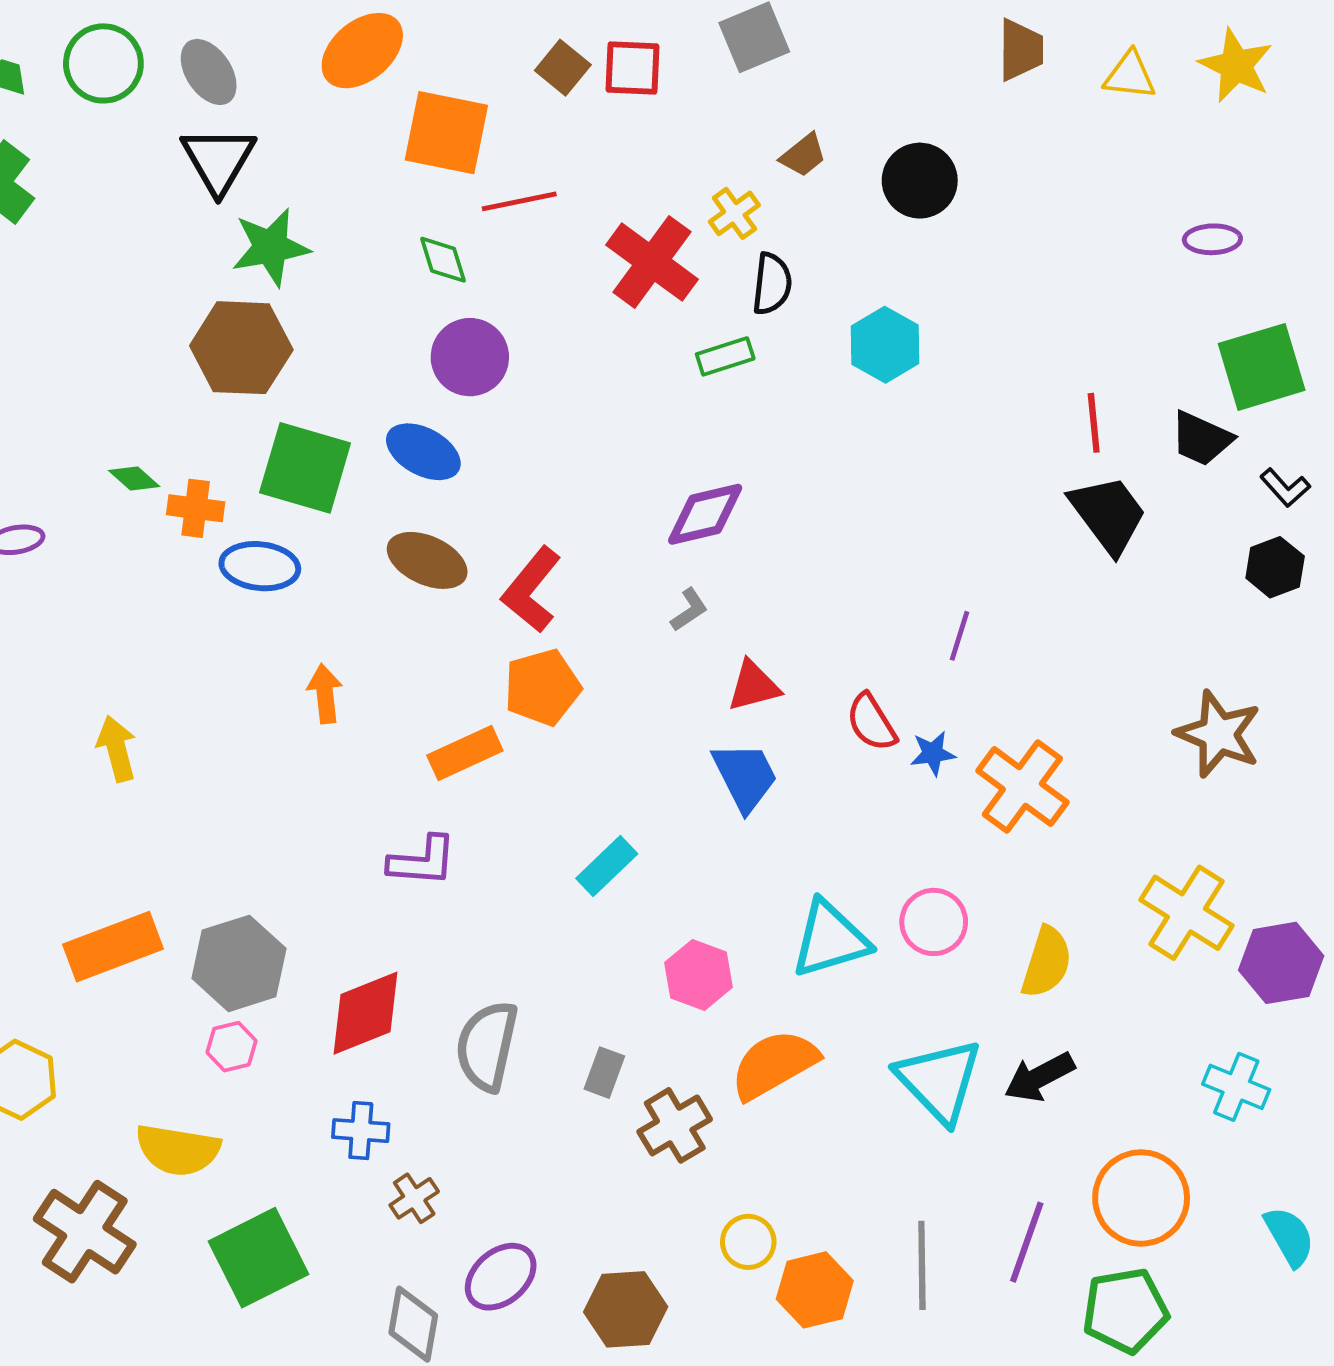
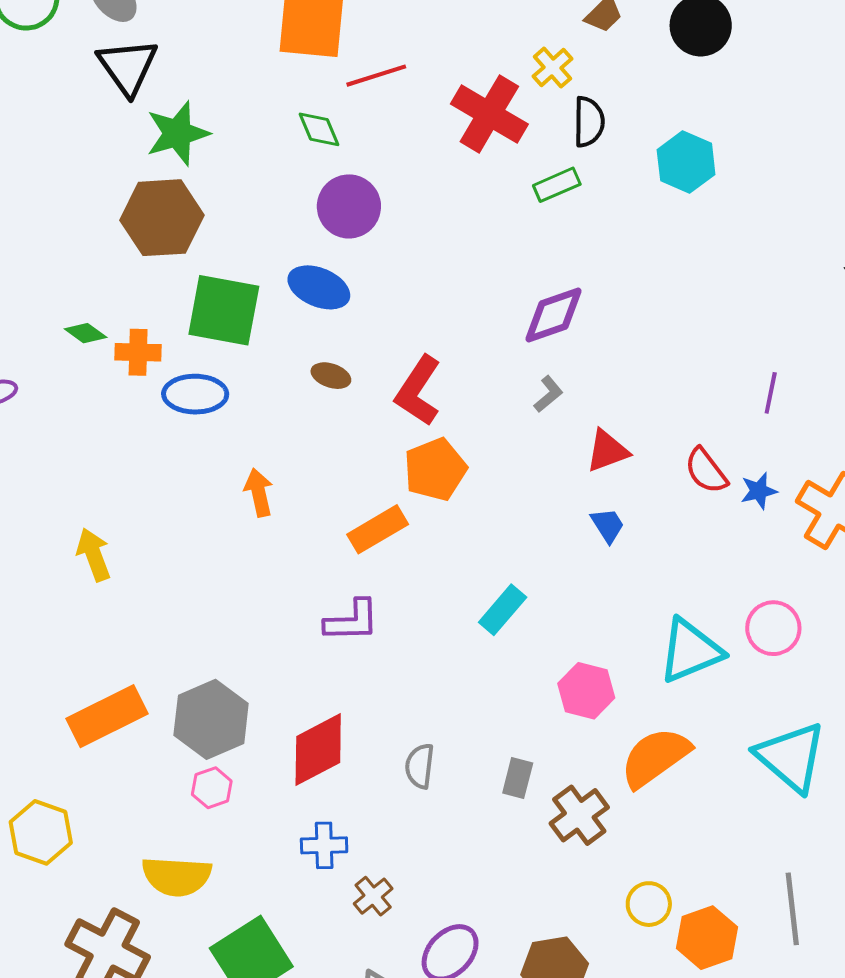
brown ellipse: (427, 560) -> (331, 376), size x0.6
blue trapezoid: (745, 776) -> (608, 525), size x0.6
gray semicircle: (487, 1046) -> (420, 766), size x0.6

